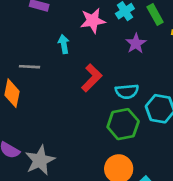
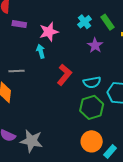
pink star: (93, 21) -> (49, 32), moved
gray star: (40, 160) -> (31, 141), turned -30

